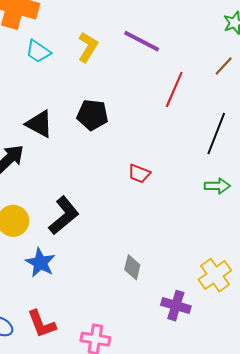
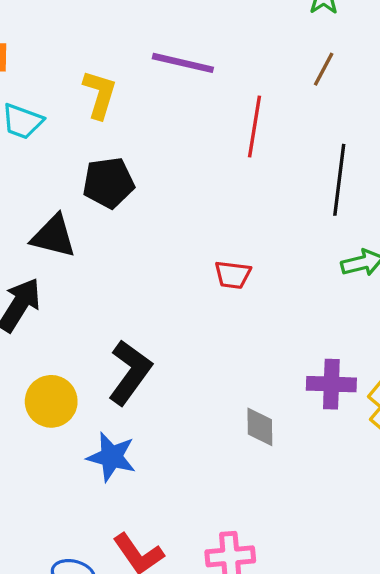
black pentagon: (92, 115) -> (108, 183), moved
purple cross: (176, 306) -> (331, 384), moved

